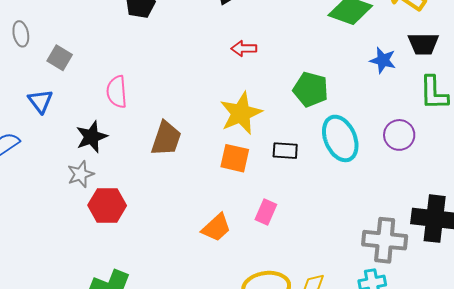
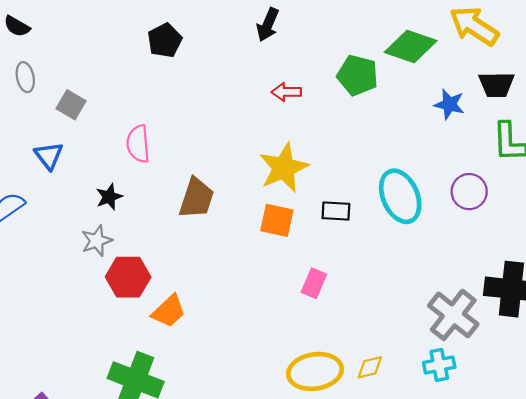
green pentagon: (311, 89) -> (357, 75), moved
black star: (92, 137) -> (109, 197), size x0.7
orange trapezoid: (216, 228) -> (169, 311), moved
gray cross: (385, 240) -> (453, 315), turned 33

